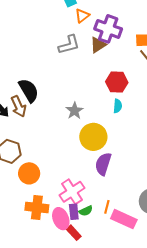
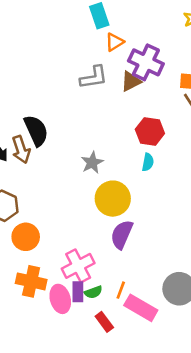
red rectangle: (74, 233) -> (104, 322), moved

